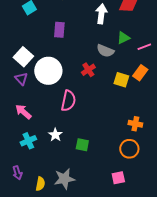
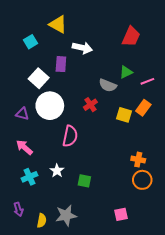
white arrow: (101, 14) -> (82, 48), moved, turned 96
white square: (23, 57) -> (39, 78), moved
purple triangle: (21, 79) -> (22, 114), turned -32
orange circle: (129, 149) -> (142, 180), moved

